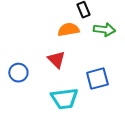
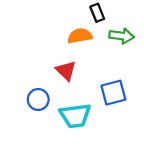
blue circle: (18, 73) -> (38, 100), moved

